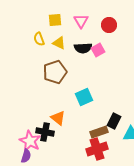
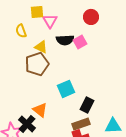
pink triangle: (81, 21) -> (50, 21), moved
yellow triangle: (59, 43) -> (41, 47), moved
black rectangle: (114, 121) -> (87, 105), moved
black cross: (45, 132) -> (27, 124), turned 30

